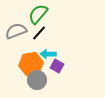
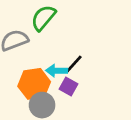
black line: (39, 33) -> (74, 64), moved

